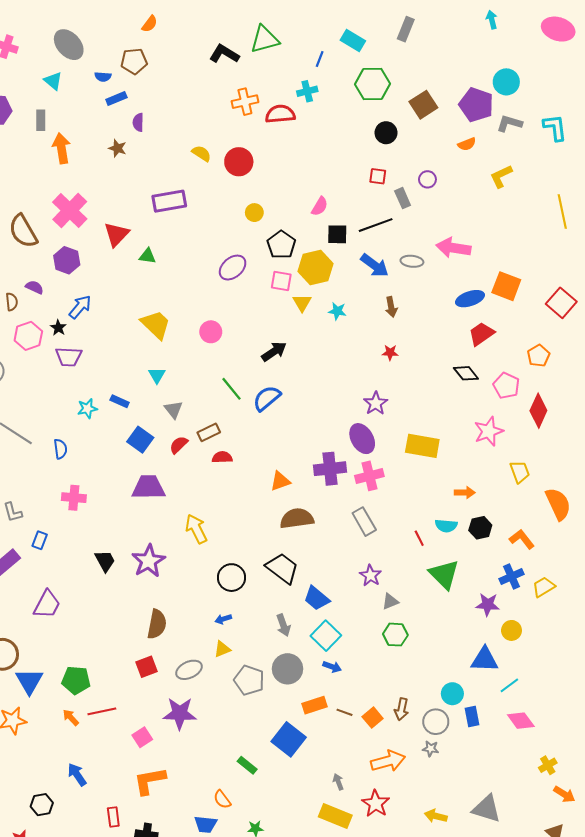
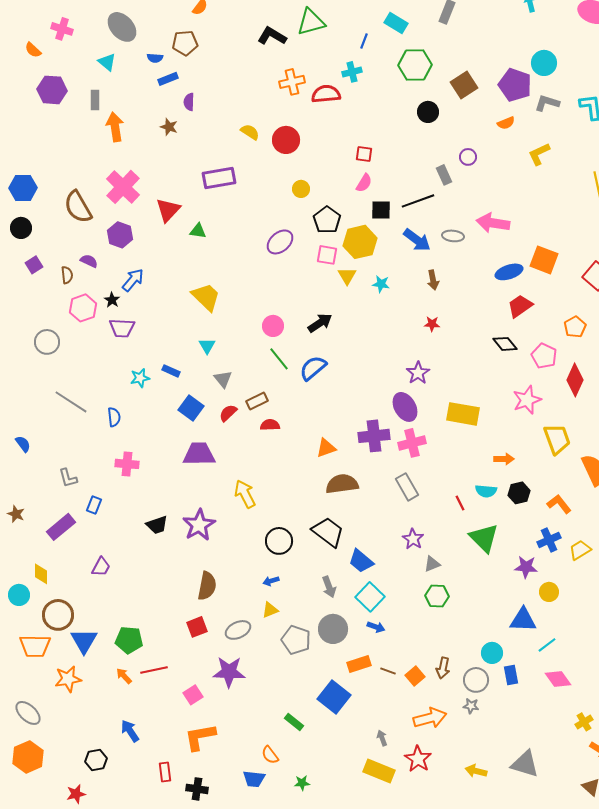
red square: (378, 176) -> (364, 154), moved
pink circle: (211, 332) -> (273, 326), moved
yellow trapezoid: (520, 472) -> (557, 439), size x1.4
black trapezoid: (105, 561) -> (157, 525), turned 100
purple trapezoid: (47, 605) -> (101, 567), size x0.7

